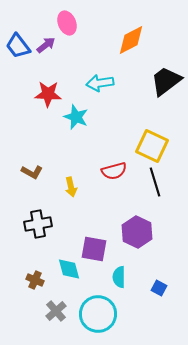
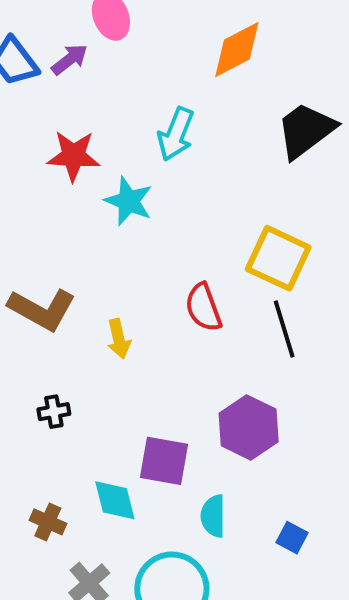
cyan arrow: (100, 83) -> (176, 134), turned -60
red semicircle: (114, 171) -> (203, 307), turned 85
brown L-shape: (32, 172) -> (42, 309), size x1.6
black cross: (38, 224) -> (54, 412), size x0.6

